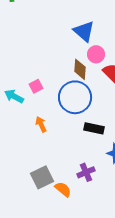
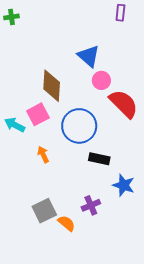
brown diamond: (80, 69) -> (52, 86), moved, size x1.4
pink square: (36, 86) -> (38, 114), size x1.5

